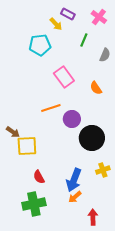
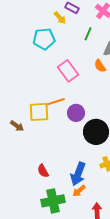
orange semicircle: (96, 88) -> (100, 66), moved
yellow square: (27, 146) -> (39, 112), moved
green cross: (34, 204) -> (53, 201), moved

